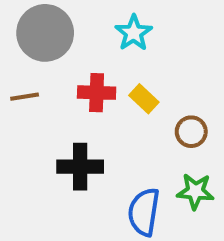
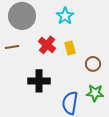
red cross: (97, 93) -> (47, 45), turned 36
yellow rectangle: (144, 99) -> (70, 48), turned 32

